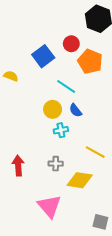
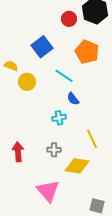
red circle: (71, 44) -> (69, 19), moved
yellow circle: (53, 109) -> (27, 82), moved
yellow line: (95, 152) -> (92, 139), turned 36

